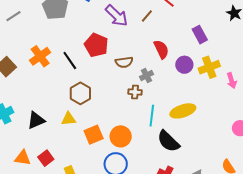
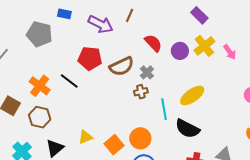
purple rectangle: (200, 35) -> (199, 15), moved
brown semicircle: (124, 62) -> (122, 66), size x1.4
brown hexagon: (80, 93) -> (40, 117), moved

